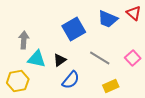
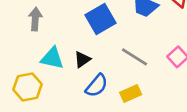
gray arrow: (24, 40) -> (35, 19), moved
yellow rectangle: (111, 86) -> (131, 93), moved

